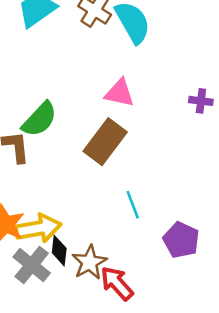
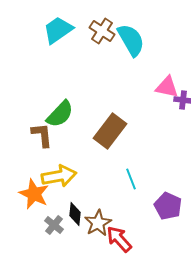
pink triangle: (120, 93) -> (167, 87), moved
yellow arrow: (38, 228) -> (59, 176), moved
gray cross: (32, 265) -> (54, 225), size x0.7

